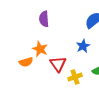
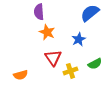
orange star: (40, 49) -> (47, 32), moved
orange semicircle: (26, 62) -> (21, 75), moved

